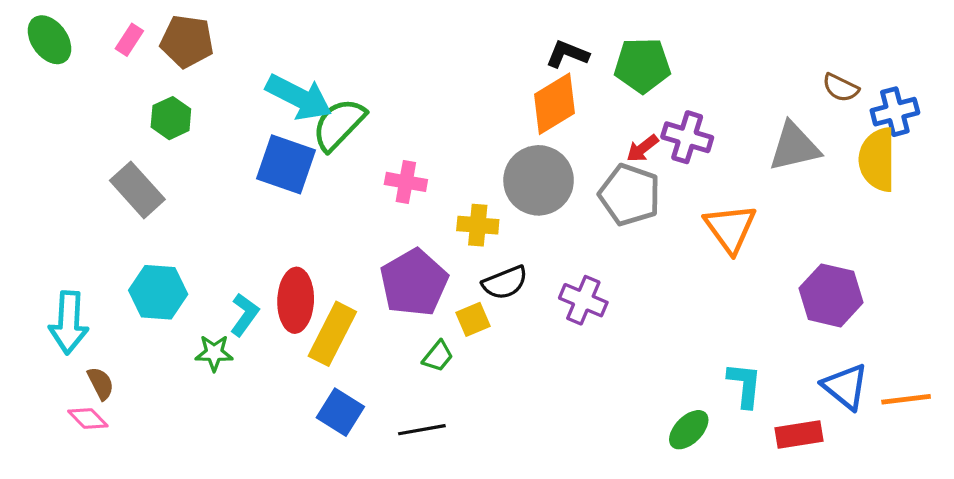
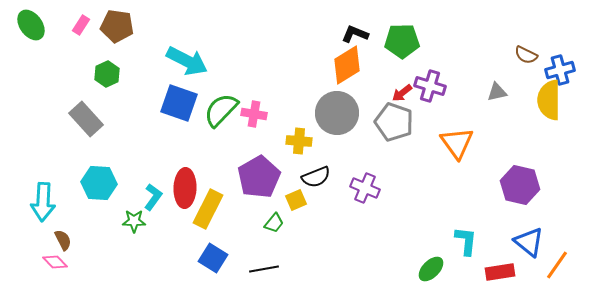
green semicircle: (339, 124) -> (221, 110), moved
gray triangle: (794, 147) -> (497, 92), size x0.6
orange line: (906, 399) -> (557, 265), moved, turned -48

